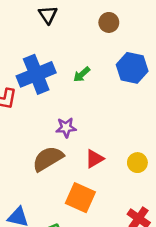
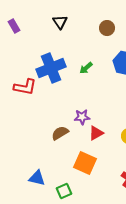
purple star: (66, 128) -> (82, 117), moved
brown semicircle: (48, 159) -> (60, 133), size x0.7

